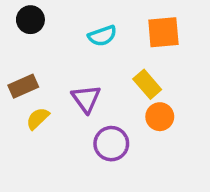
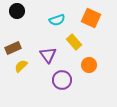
orange square: (163, 32) -> (91, 18), turned 30
yellow rectangle: (147, 84) -> (74, 42), moved

